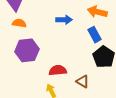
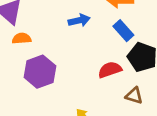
red semicircle: (58, 70) -> (110, 70), moved
brown triangle: (83, 81) -> (134, 96), moved

